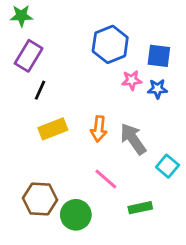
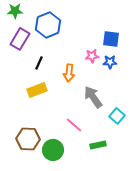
blue hexagon: (110, 44) -> (48, 25), moved
black line: (40, 90) -> (39, 63), moved
orange arrow: (99, 129) -> (69, 73), moved

